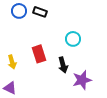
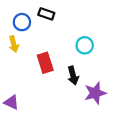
blue circle: (19, 11) -> (22, 22), moved
yellow arrow: (12, 62) -> (14, 44), moved

